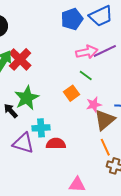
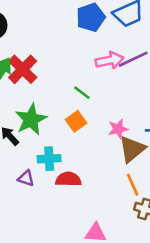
green line: (86, 76) -> (82, 93), moved
orange square: (72, 93) -> (76, 121), moved
purple triangle: (23, 143) -> (26, 178), size x0.6

